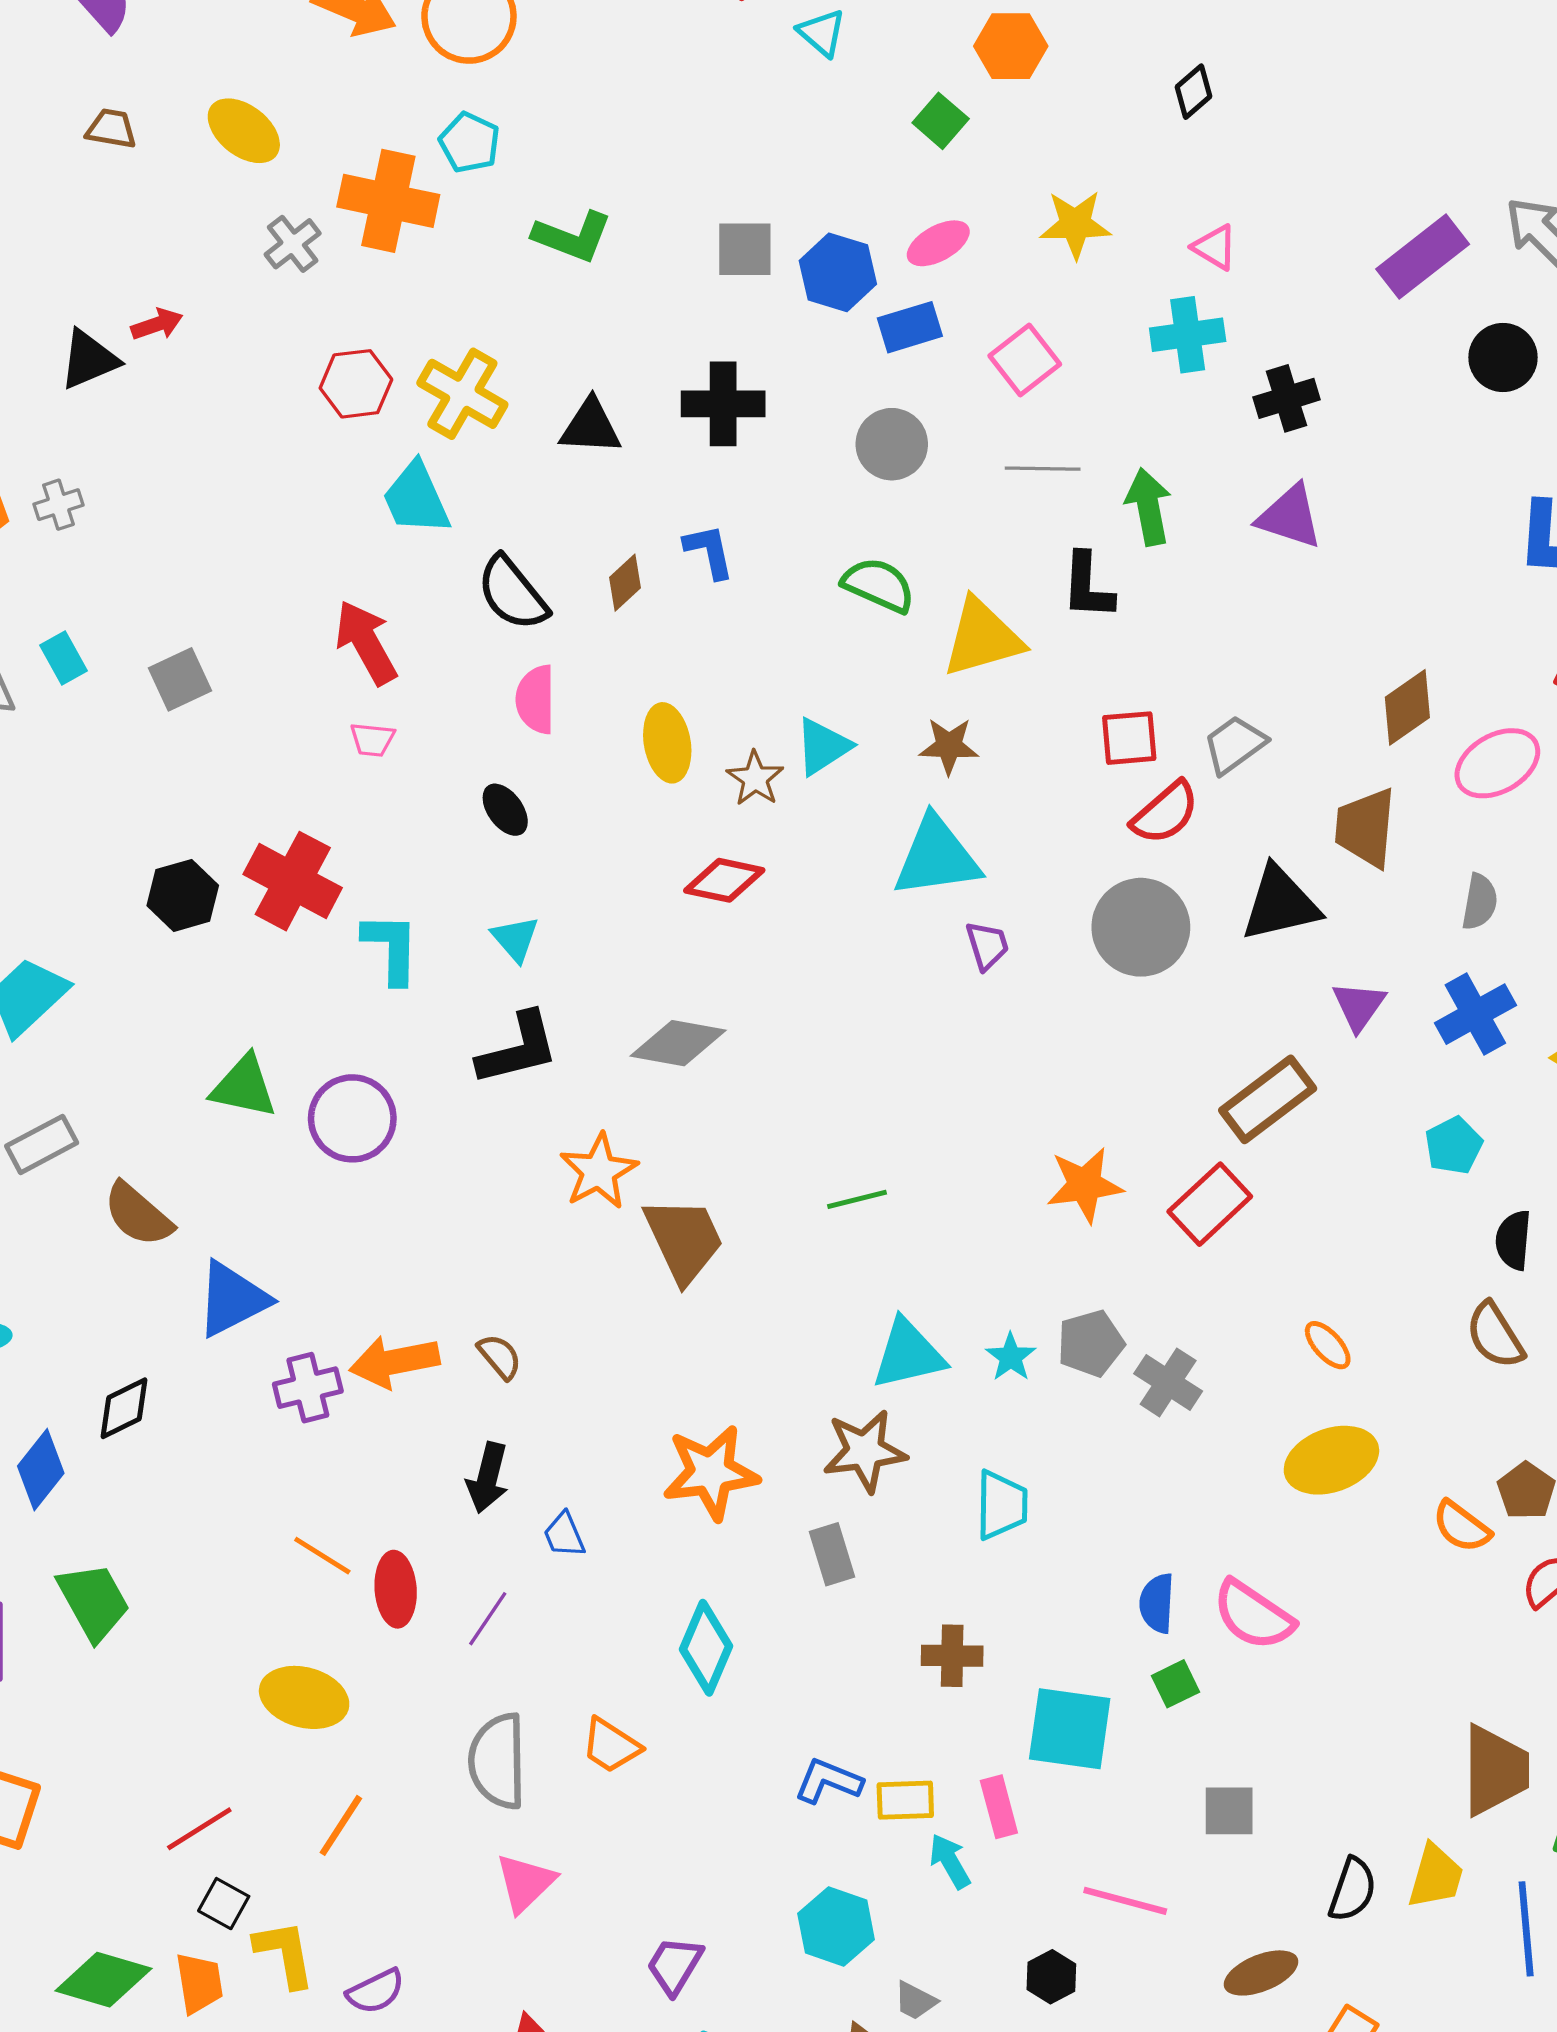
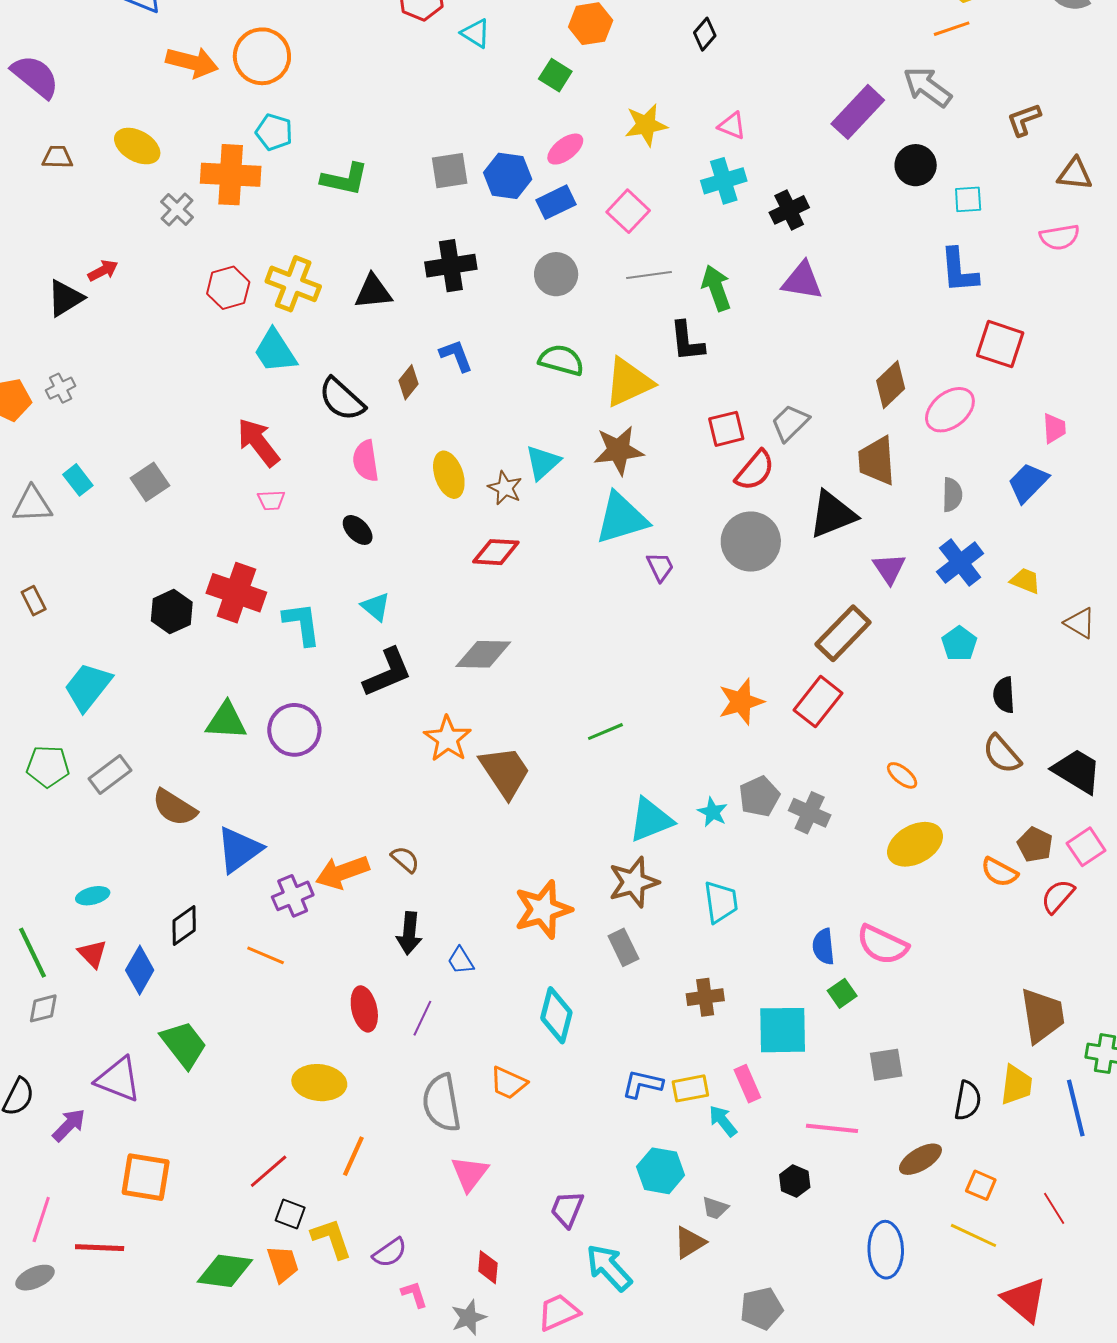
brown star: (949, 746) -> (619, 450), size x1.4
orange line: (322, 1556) -> (266, 955), moved

